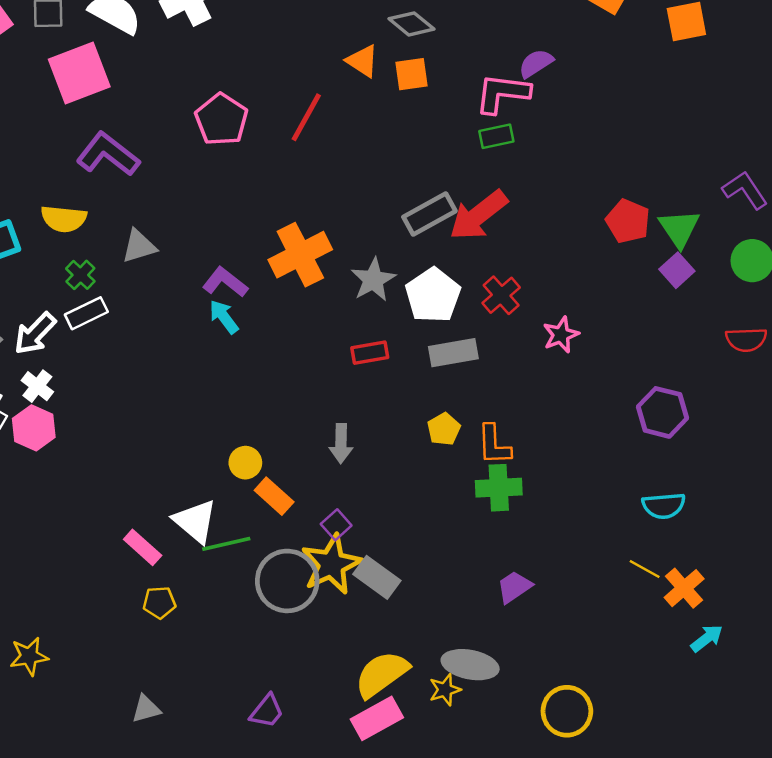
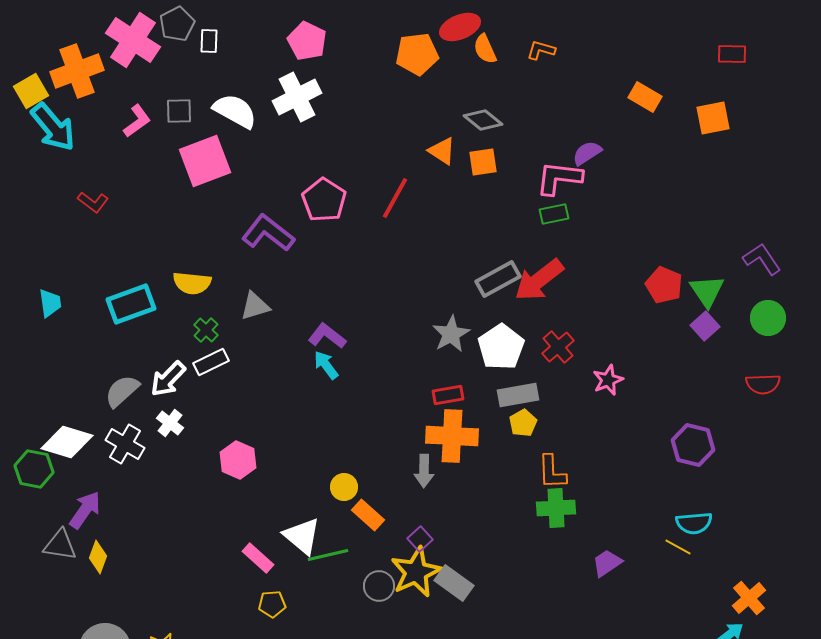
purple L-shape: (108, 154) -> (268, 233), moved
orange cross: (300, 255) -> (452, 436), moved, turned 30
pink hexagon: (34, 428) -> (238, 460), moved
yellow pentagon: (444, 429) -> (523, 423), moved
yellow line: (645, 569) -> (678, 547), moved
gray circle: (287, 581) -> (379, 586), size x0.6
purple trapezoid: (514, 587) -> (607, 563), moved
orange cross: (684, 588) -> (749, 598), moved

